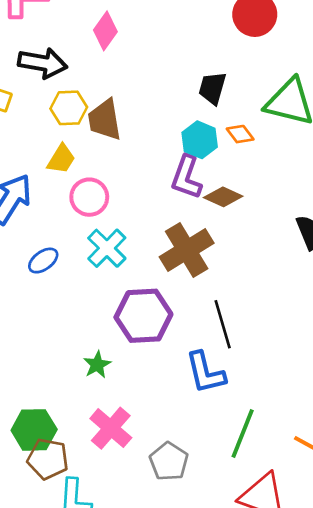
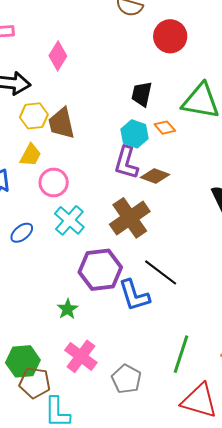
black line: (223, 324) -> (161, 272), turned -33
blue L-shape: (205, 373) -> (134, 295), moved

